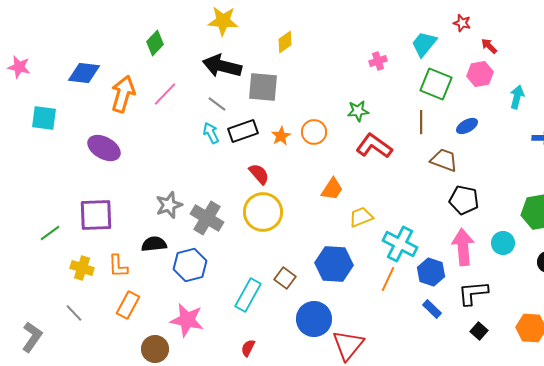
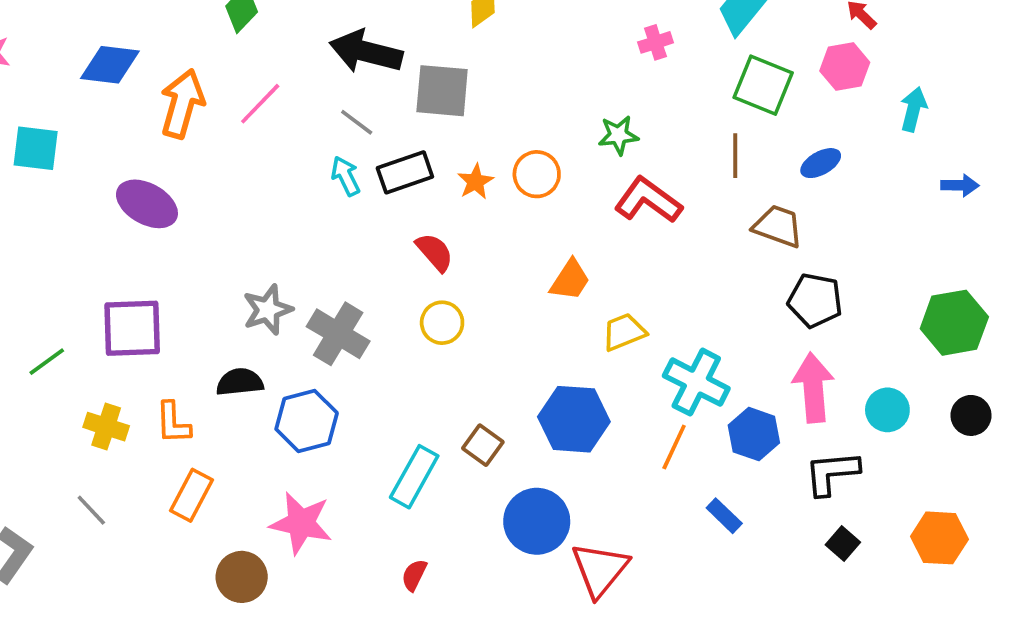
yellow circle: (263, 212) -> (442, 323), size x0.6
cyan circle: (503, 243) -> (887, 410), moved
blue rectangle: (432, 309) -> (724, 516), moved

